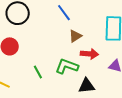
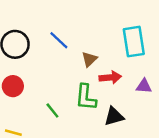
blue line: (64, 13) -> (59, 40), moved
green L-shape: (67, 66) -> (86, 97), turned -95

